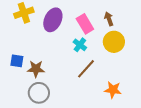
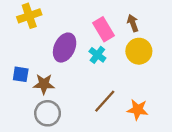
purple ellipse: (53, 20) -> (65, 48), moved
brown line: (86, 69) -> (105, 101), moved

